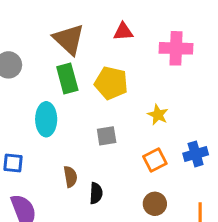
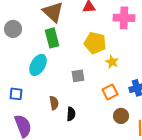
yellow pentagon: (111, 83) -> (95, 43), moved
cyan ellipse: (46, 119) -> (38, 65), turned 30
brown circle: (155, 204) -> (121, 116), moved

